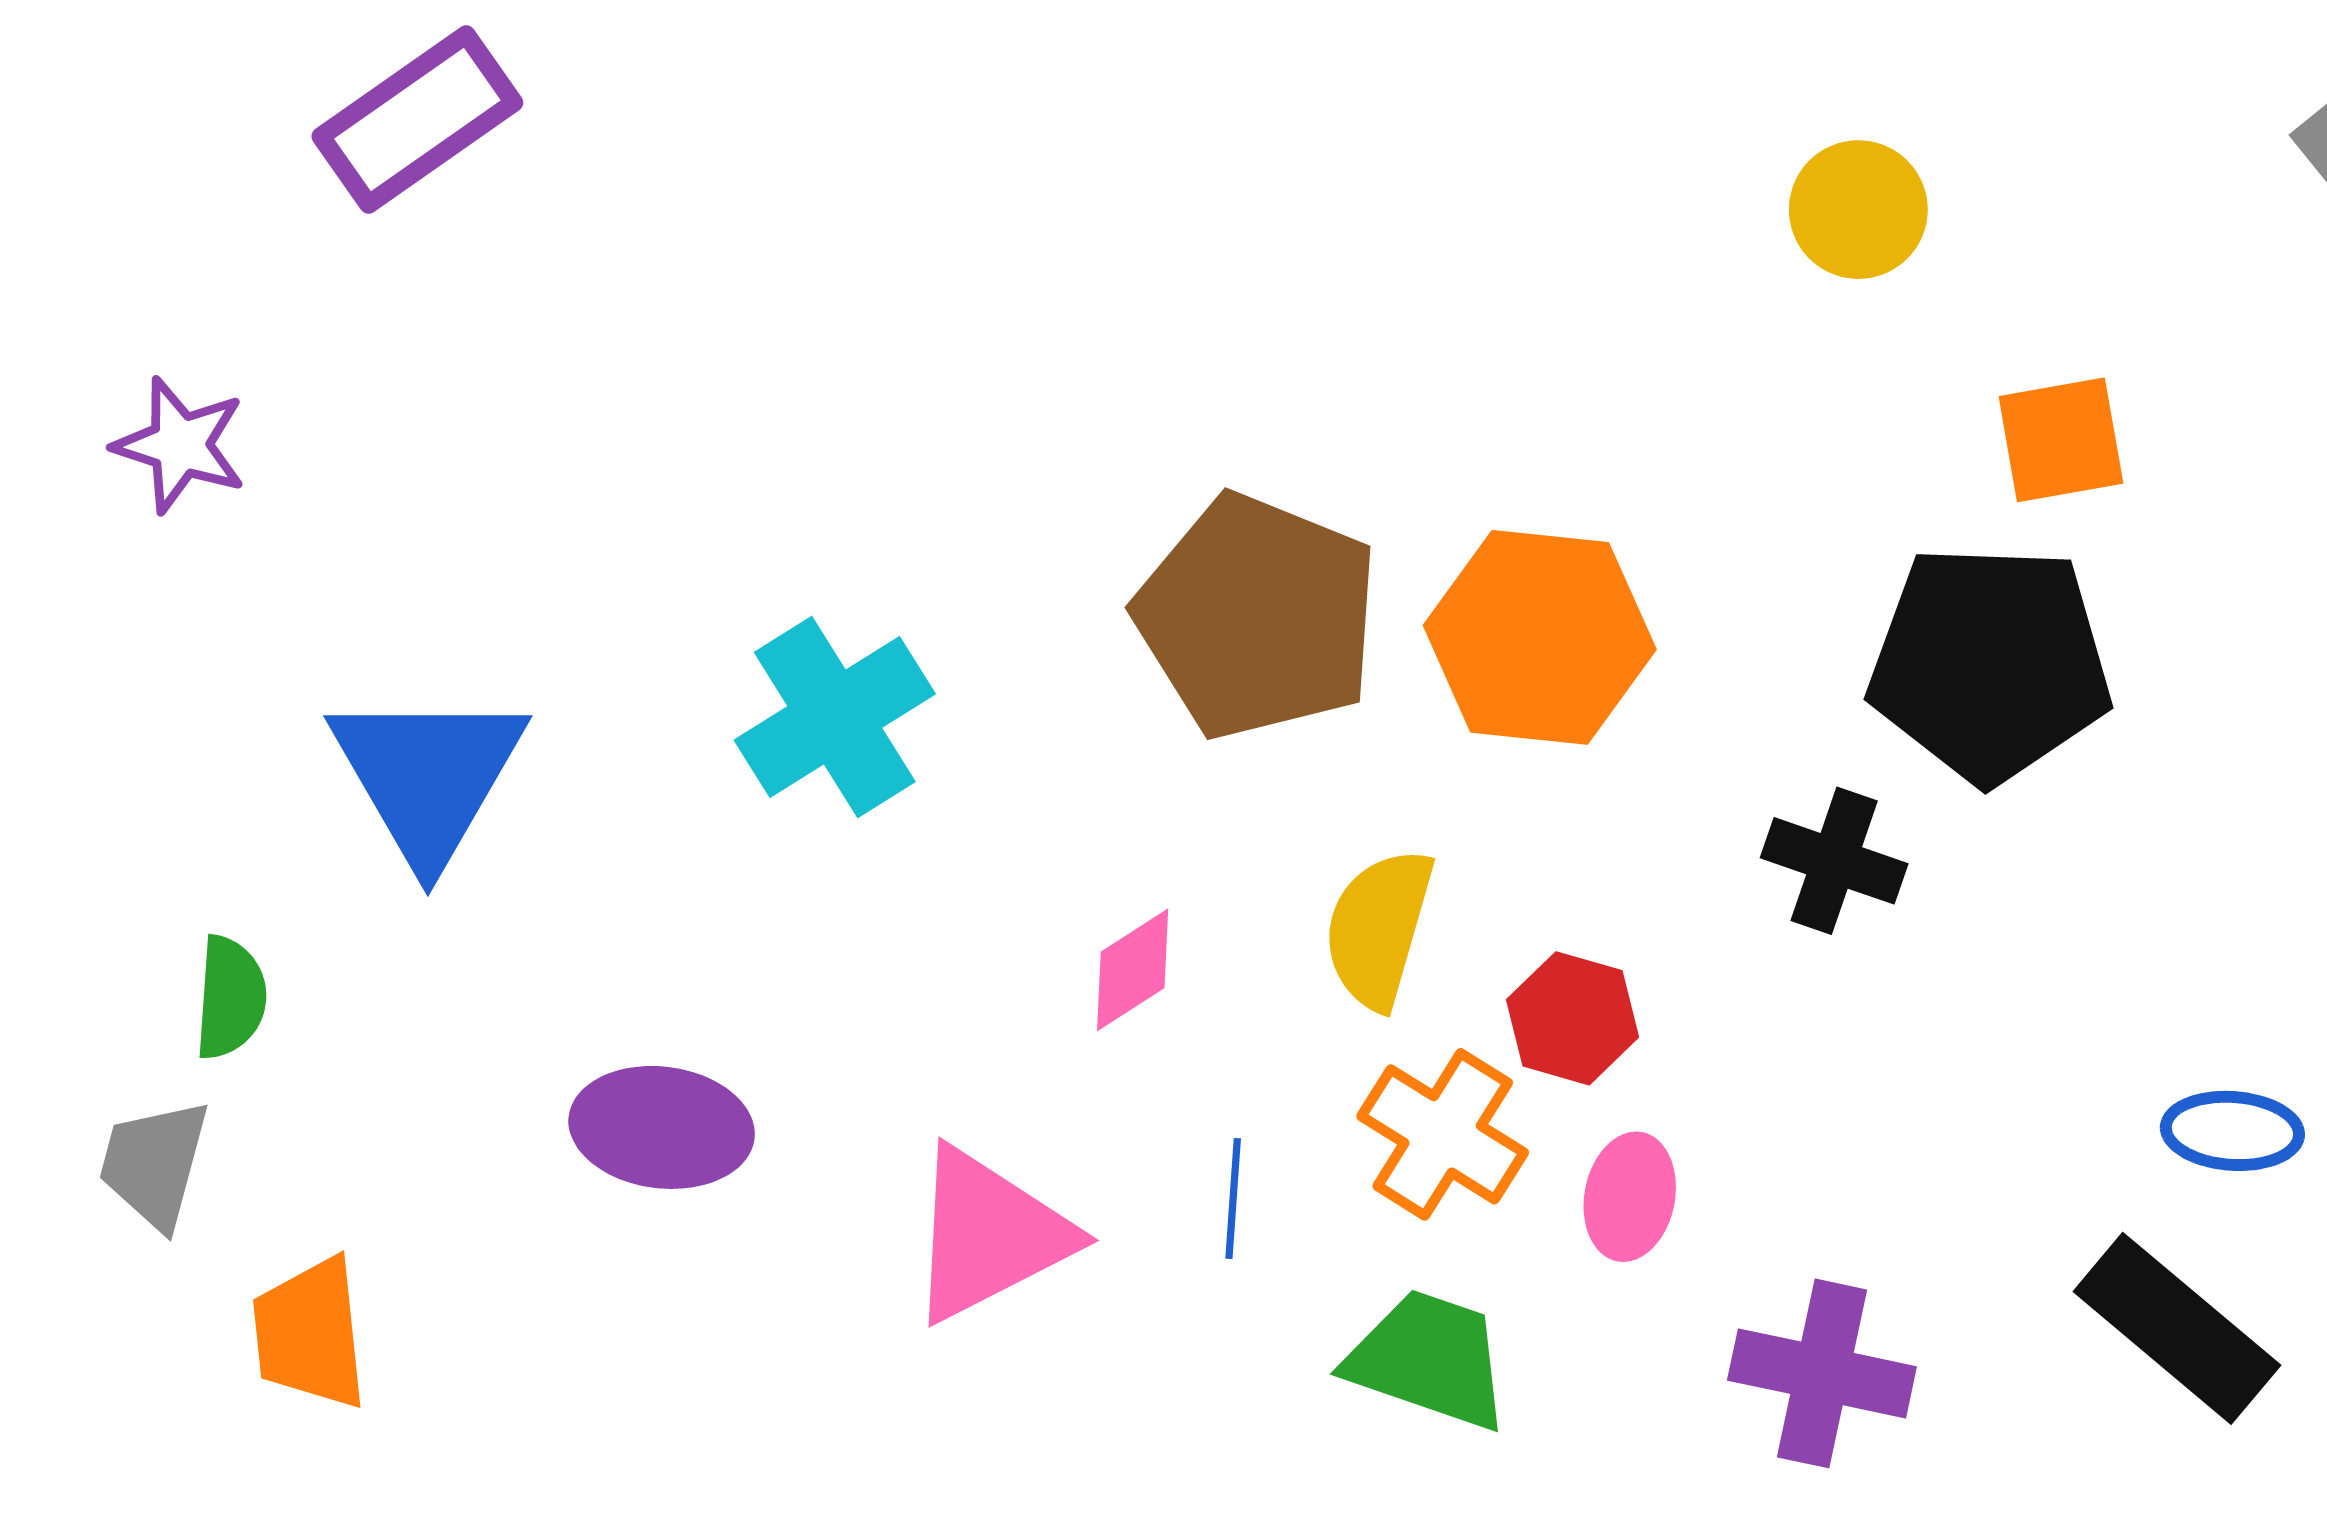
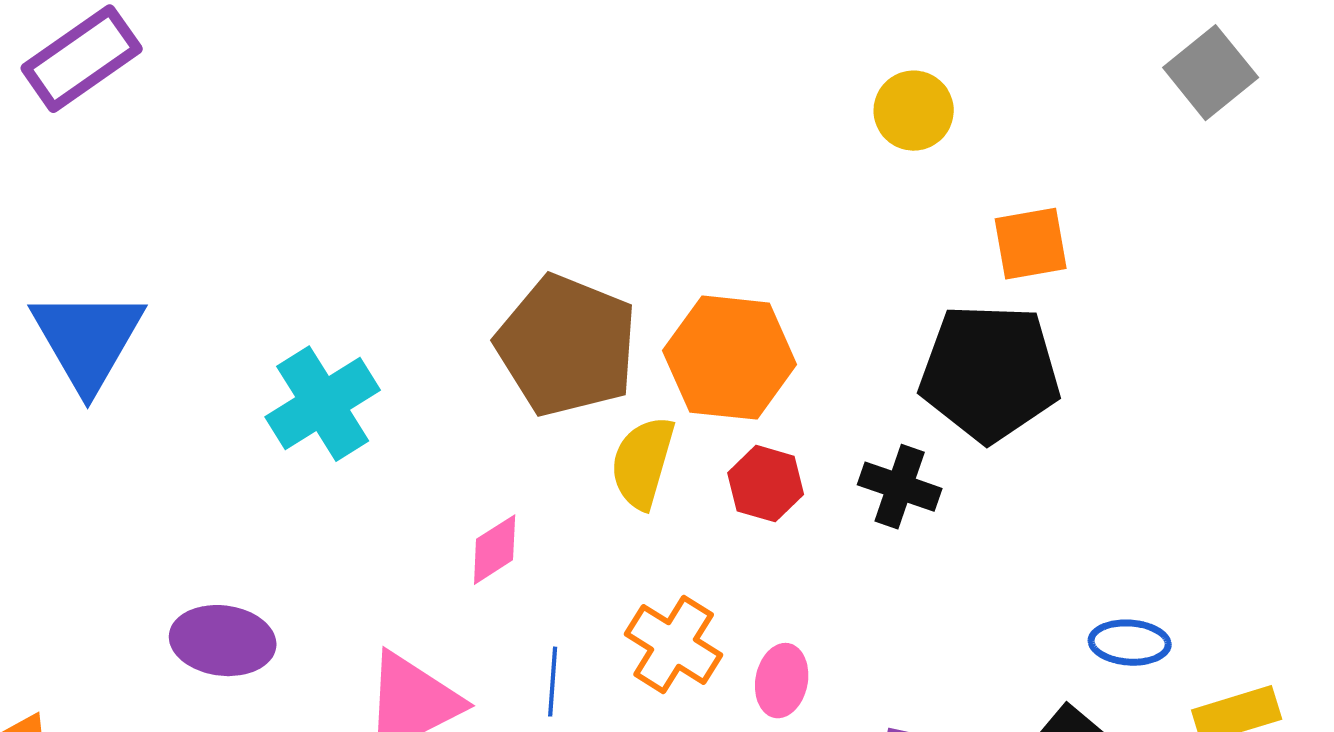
blue triangle: (428, 776) -> (88, 340), moved
yellow semicircle: (1379, 928) -> (643, 463), moved
red hexagon: (1573, 1018) -> (766, 484), moved

